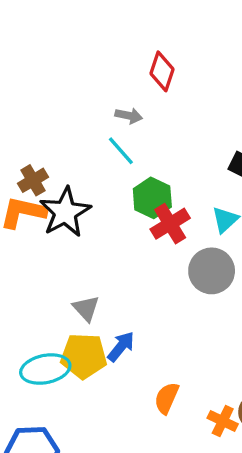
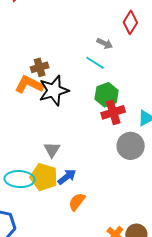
cyan line: (121, 151) -> (95, 63), turned -30
orange semicircle: (167, 398) -> (77, 202), moved

